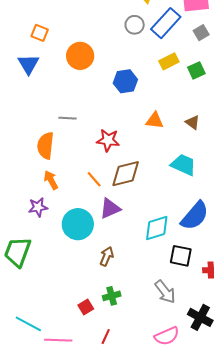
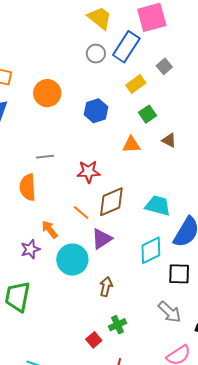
gray square: (201, 33) -> (164, 66), moved
green square: (196, 70) -> (148, 114), moved
cyan trapezoid: (183, 165) -> (158, 206), moved
orange arrow: (51, 180) -> (50, 229), moved

